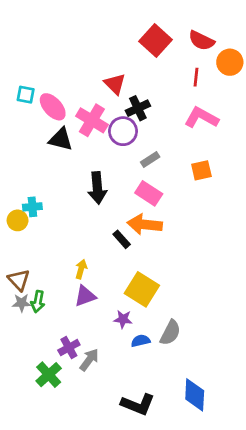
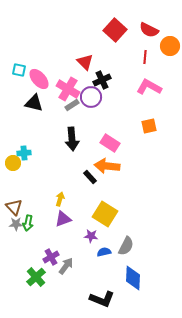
black triangle: (61, 139) -> (34, 103), moved
gray rectangle: (150, 160) -> (72, 105), moved
blue diamond: (195, 395) -> (133, 278), moved

